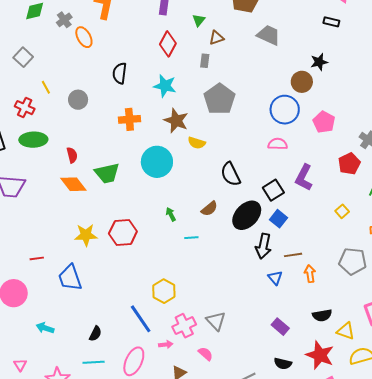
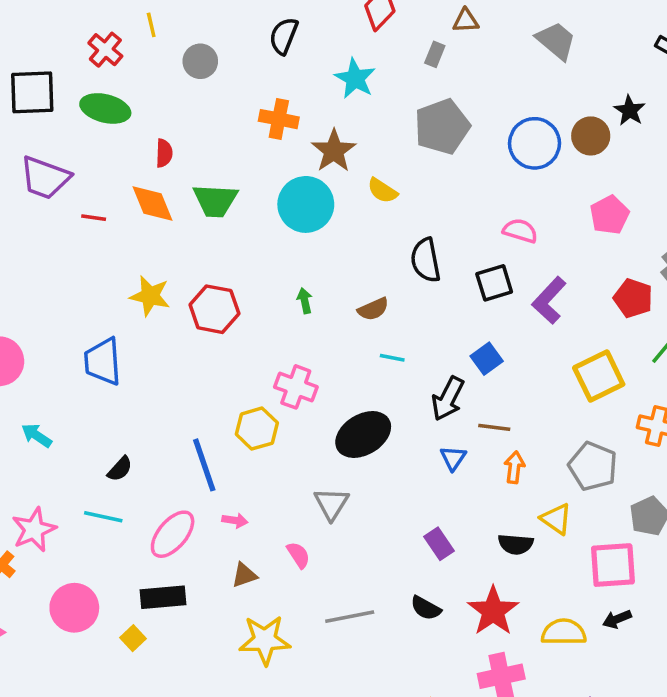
black star: (319, 62) -> (630, 110), turned 30
blue circle: (285, 110) -> (535, 143), moved
brown star: (176, 121) -> (334, 151), moved
red pentagon: (349, 164) -> (633, 298), turned 30
black square: (273, 190) -> (494, 283), moved
yellow square: (342, 211) -> (599, 376), size x2.0
black ellipse: (247, 215) -> (363, 434), moved
cyan line: (191, 238) -> (392, 358), moved
red line: (37, 258) -> (94, 218), moved
pink cross: (184, 326) -> (296, 387), moved, turned 30
yellow triangle: (346, 331) -> (556, 519), moved

